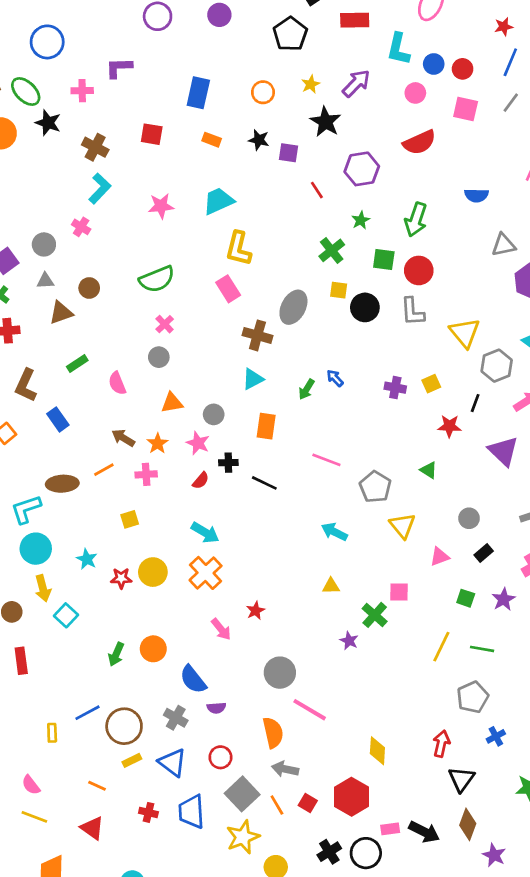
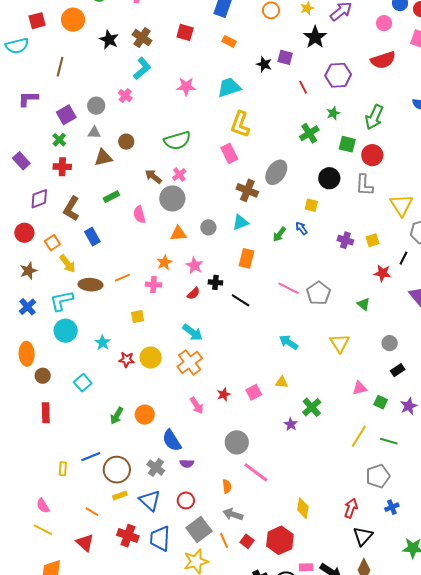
black star: (48, 123) -> (109, 40), moved
black star: (259, 140) -> (264, 64), moved
yellow square: (339, 290) -> (311, 205), moved
gray circle: (159, 357) -> (172, 198), size x1.6
gray circle: (214, 414) -> (208, 227), moved
brown arrow: (123, 438) -> (153, 177), moved
gray pentagon: (375, 487) -> (319, 293), moved
pink triangle: (440, 557) -> (360, 388), moved
yellow arrow: (43, 588) -> (67, 264), moved, turned -30
pink square: (399, 592) -> (254, 392), moved, turned -35
orange semicircle: (273, 733) -> (227, 486), size x0.6
red cross: (148, 812) -> (128, 536), size x1.5

